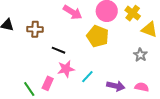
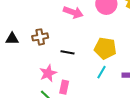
yellow pentagon: (98, 36) -> (105, 48), moved
pink star: (66, 69) -> (48, 73), moved

